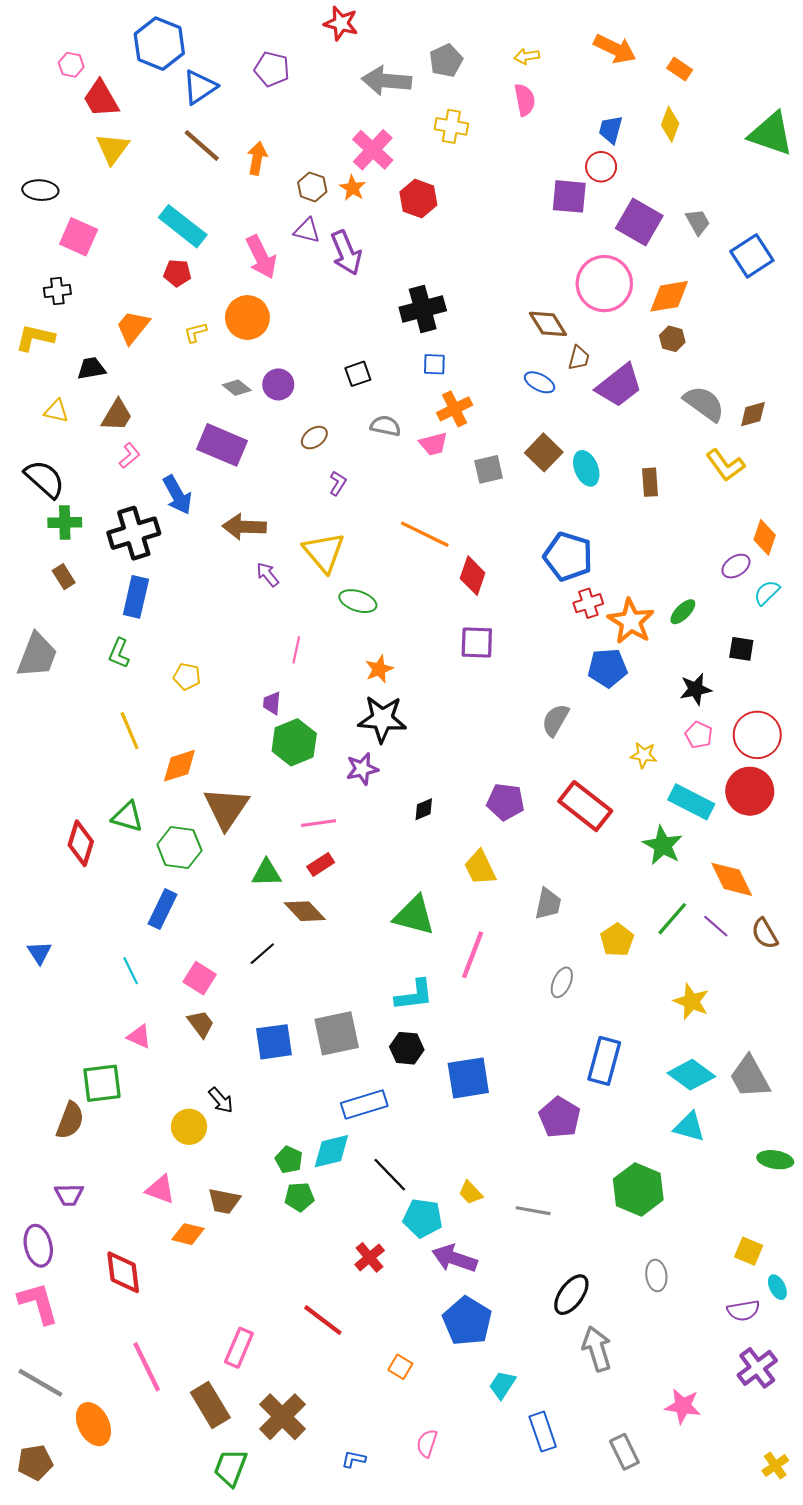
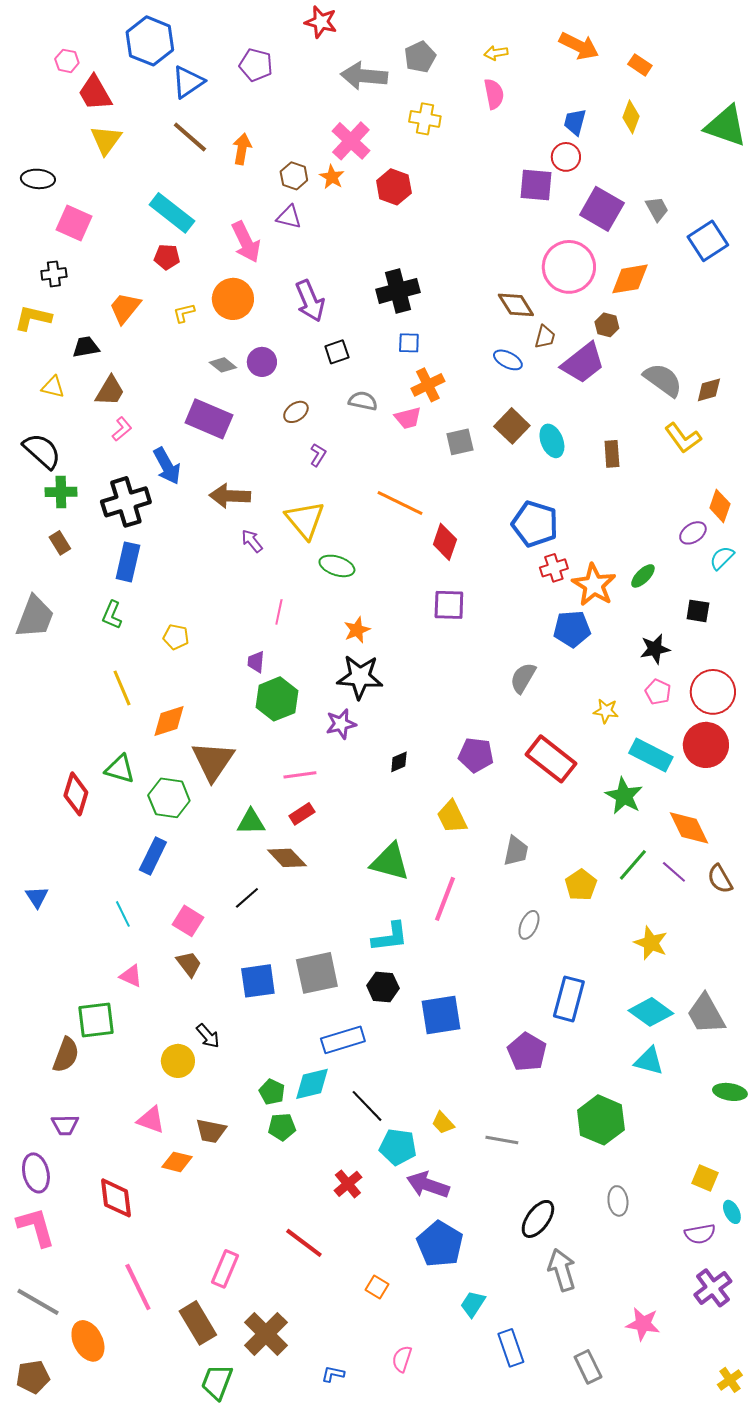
purple arrow: (346, 253) -> (310, 301), moved
brown hexagon: (672, 339) -> (607, 325), moved

